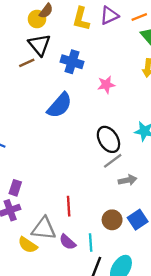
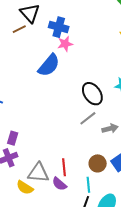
pink star: (106, 85) -> (65, 44), moved
gray line: (113, 161) -> (88, 118), moved
red line: (69, 206) -> (64, 167), moved
cyan line: (91, 243) -> (88, 185), moved

